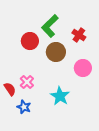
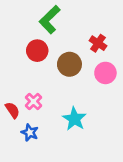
green L-shape: (50, 26) -> (50, 20), moved
pink circle: (83, 68) -> (105, 73), moved

